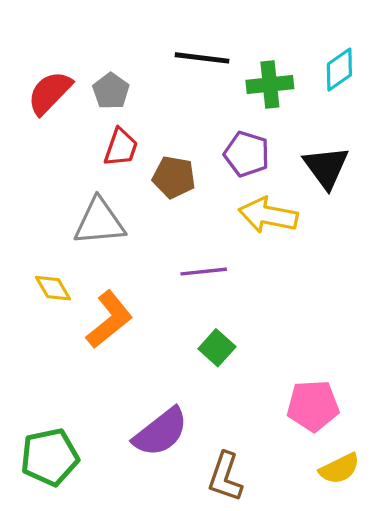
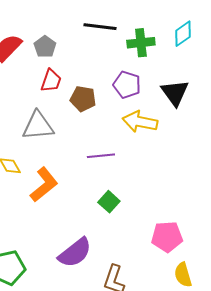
yellow semicircle: (339, 469) -> (183, 275), turned 100

